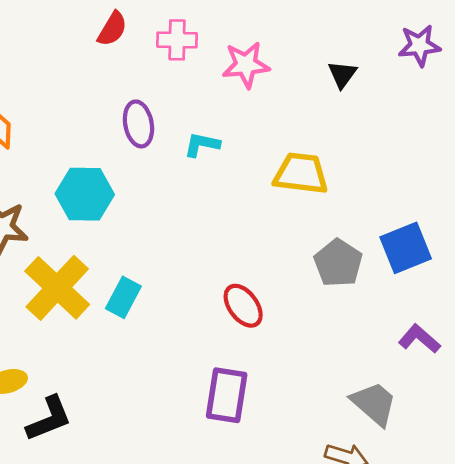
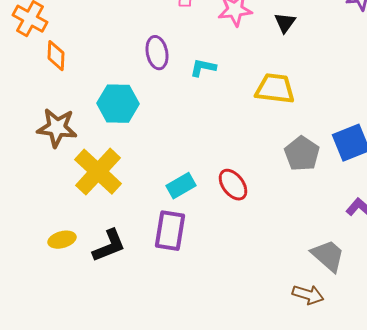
black triangle: (342, 74) -> (285, 23), moved
cyan rectangle: (123, 297) -> (181, 186), moved, turned 32
purple rectangle: (227, 395) -> (170, 231), moved
black L-shape: (49, 419) -> (109, 246), moved

